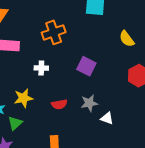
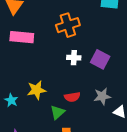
white cross: (41, 68) -> (74, 58), moved
green triangle: (15, 123) -> (58, 112), moved

